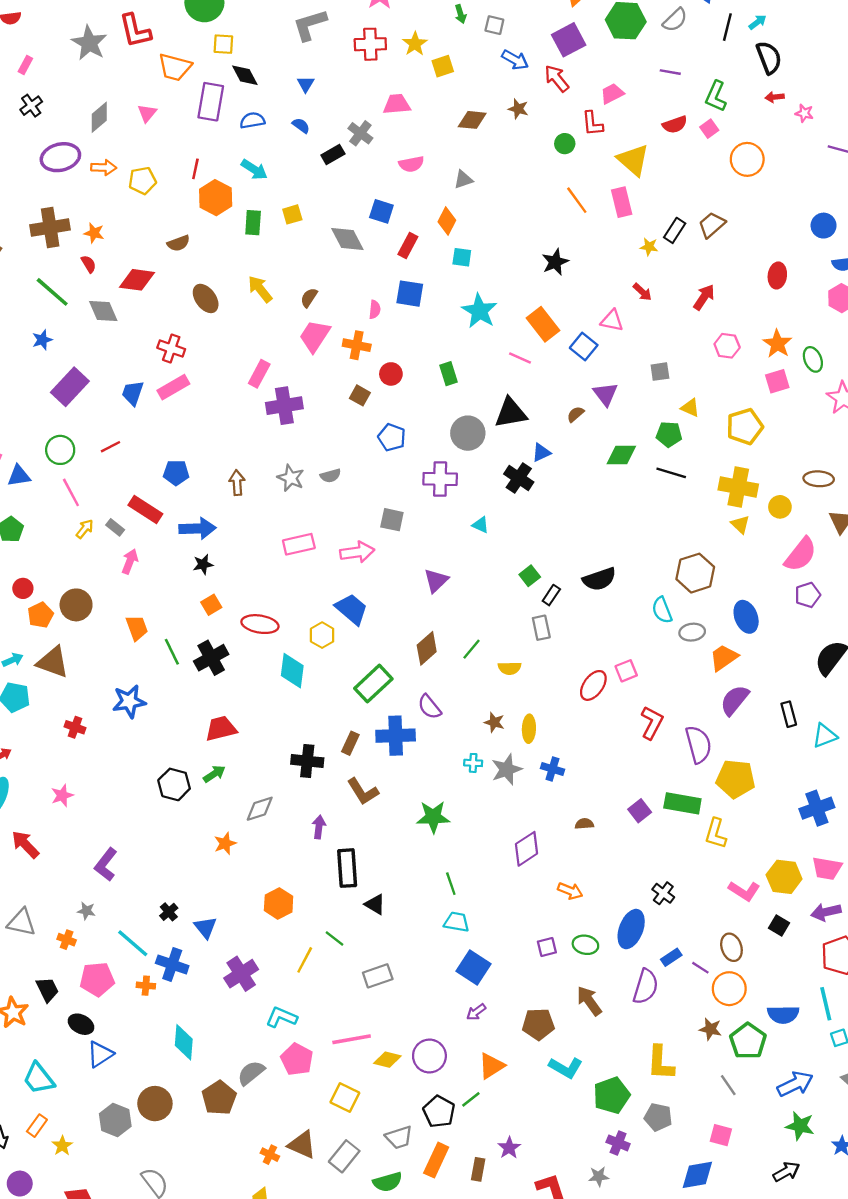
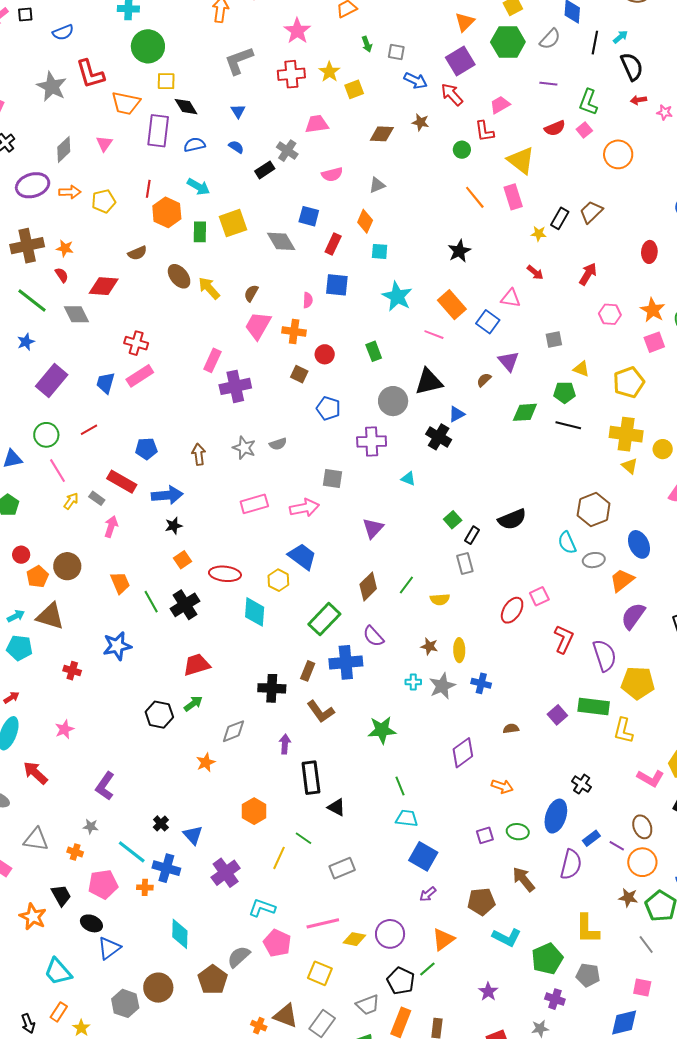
yellow square: (292, 214) -> (233, 223), size x1.6
brown ellipse: (206, 298) -> (179, 276), moved
purple star: (509, 1148) -> (488, 992), moved

